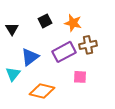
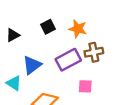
black triangle: (12, 29) -> (13, 35), turned 32
cyan triangle: (13, 74) -> (14, 83), turned -35

